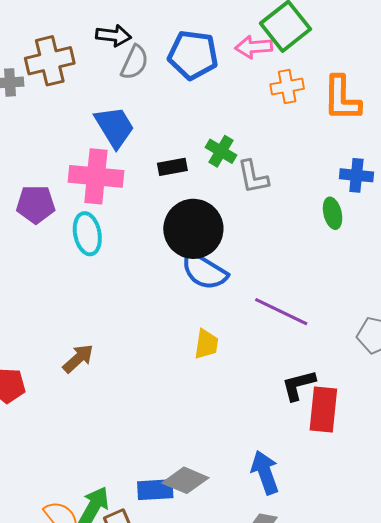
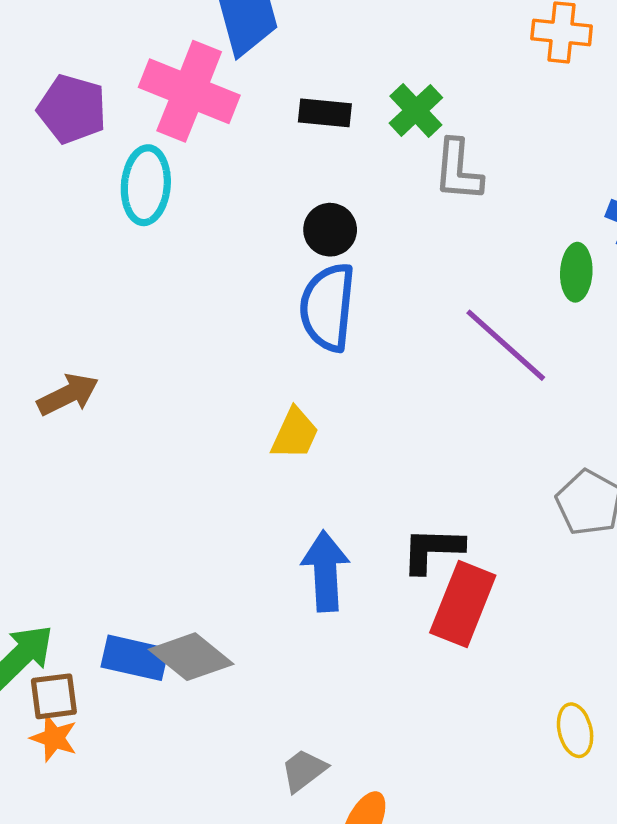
black circle: (193, 229) -> (330, 230), size x0.5
blue semicircle: (204, 271) -> (328, 307), turned 48
purple line: (281, 312) -> (506, 345), moved
blue arrow: (265, 472) -> (325, 571), moved

